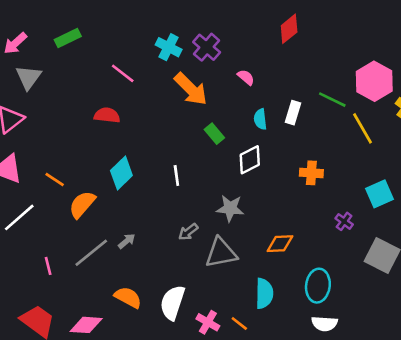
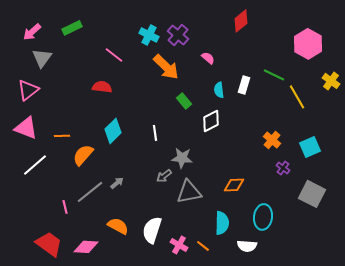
pink hexagon: (374, 81) -> (308, 44), moved
orange cross: (311, 173) -> (272, 140), moved, turned 36
orange line: (55, 179) -> (62, 136), turned -35
gray star: (230, 208) -> (182, 158), moved
pink line: (48, 266) -> (65, 207), moved
white semicircle: (324, 324) -> (247, 246), moved

